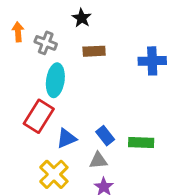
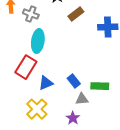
brown rectangle: (94, 51) -> (76, 14), moved, turned -35
gray triangle: (98, 161) -> (82, 99), moved

